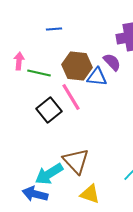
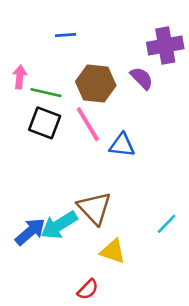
blue triangle: (97, 77) -> (122, 145), moved
black square: (49, 110) -> (45, 123), moved, turned -30
blue arrow: (35, 194) -> (30, 232), moved, turned 125

